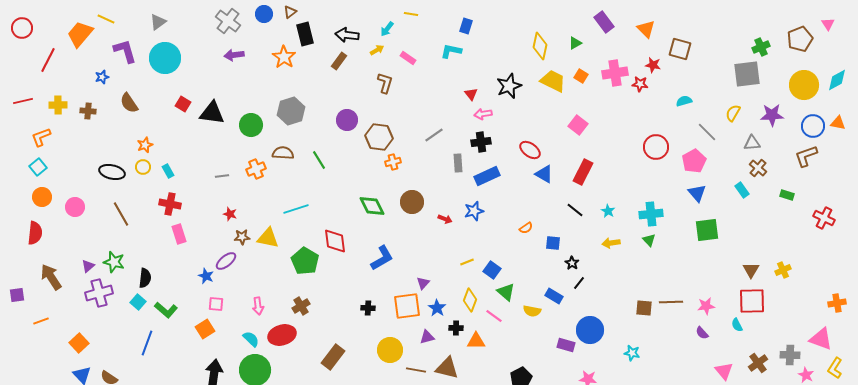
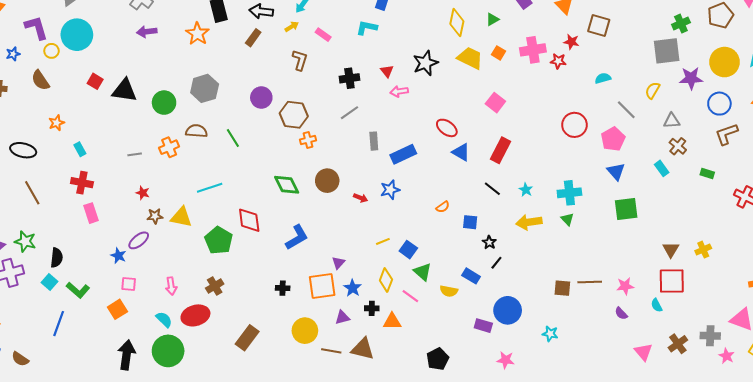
purple star: (772, 115) -> (691, 78), moved
blue circle: (813, 126) -> (719, 104), moved
black cross: (481, 142) -> (349, 78), moved
yellow circle: (143, 167) -> (52, 51), moved
yellow arrow: (611, 243) -> (529, 222), size x1.4

